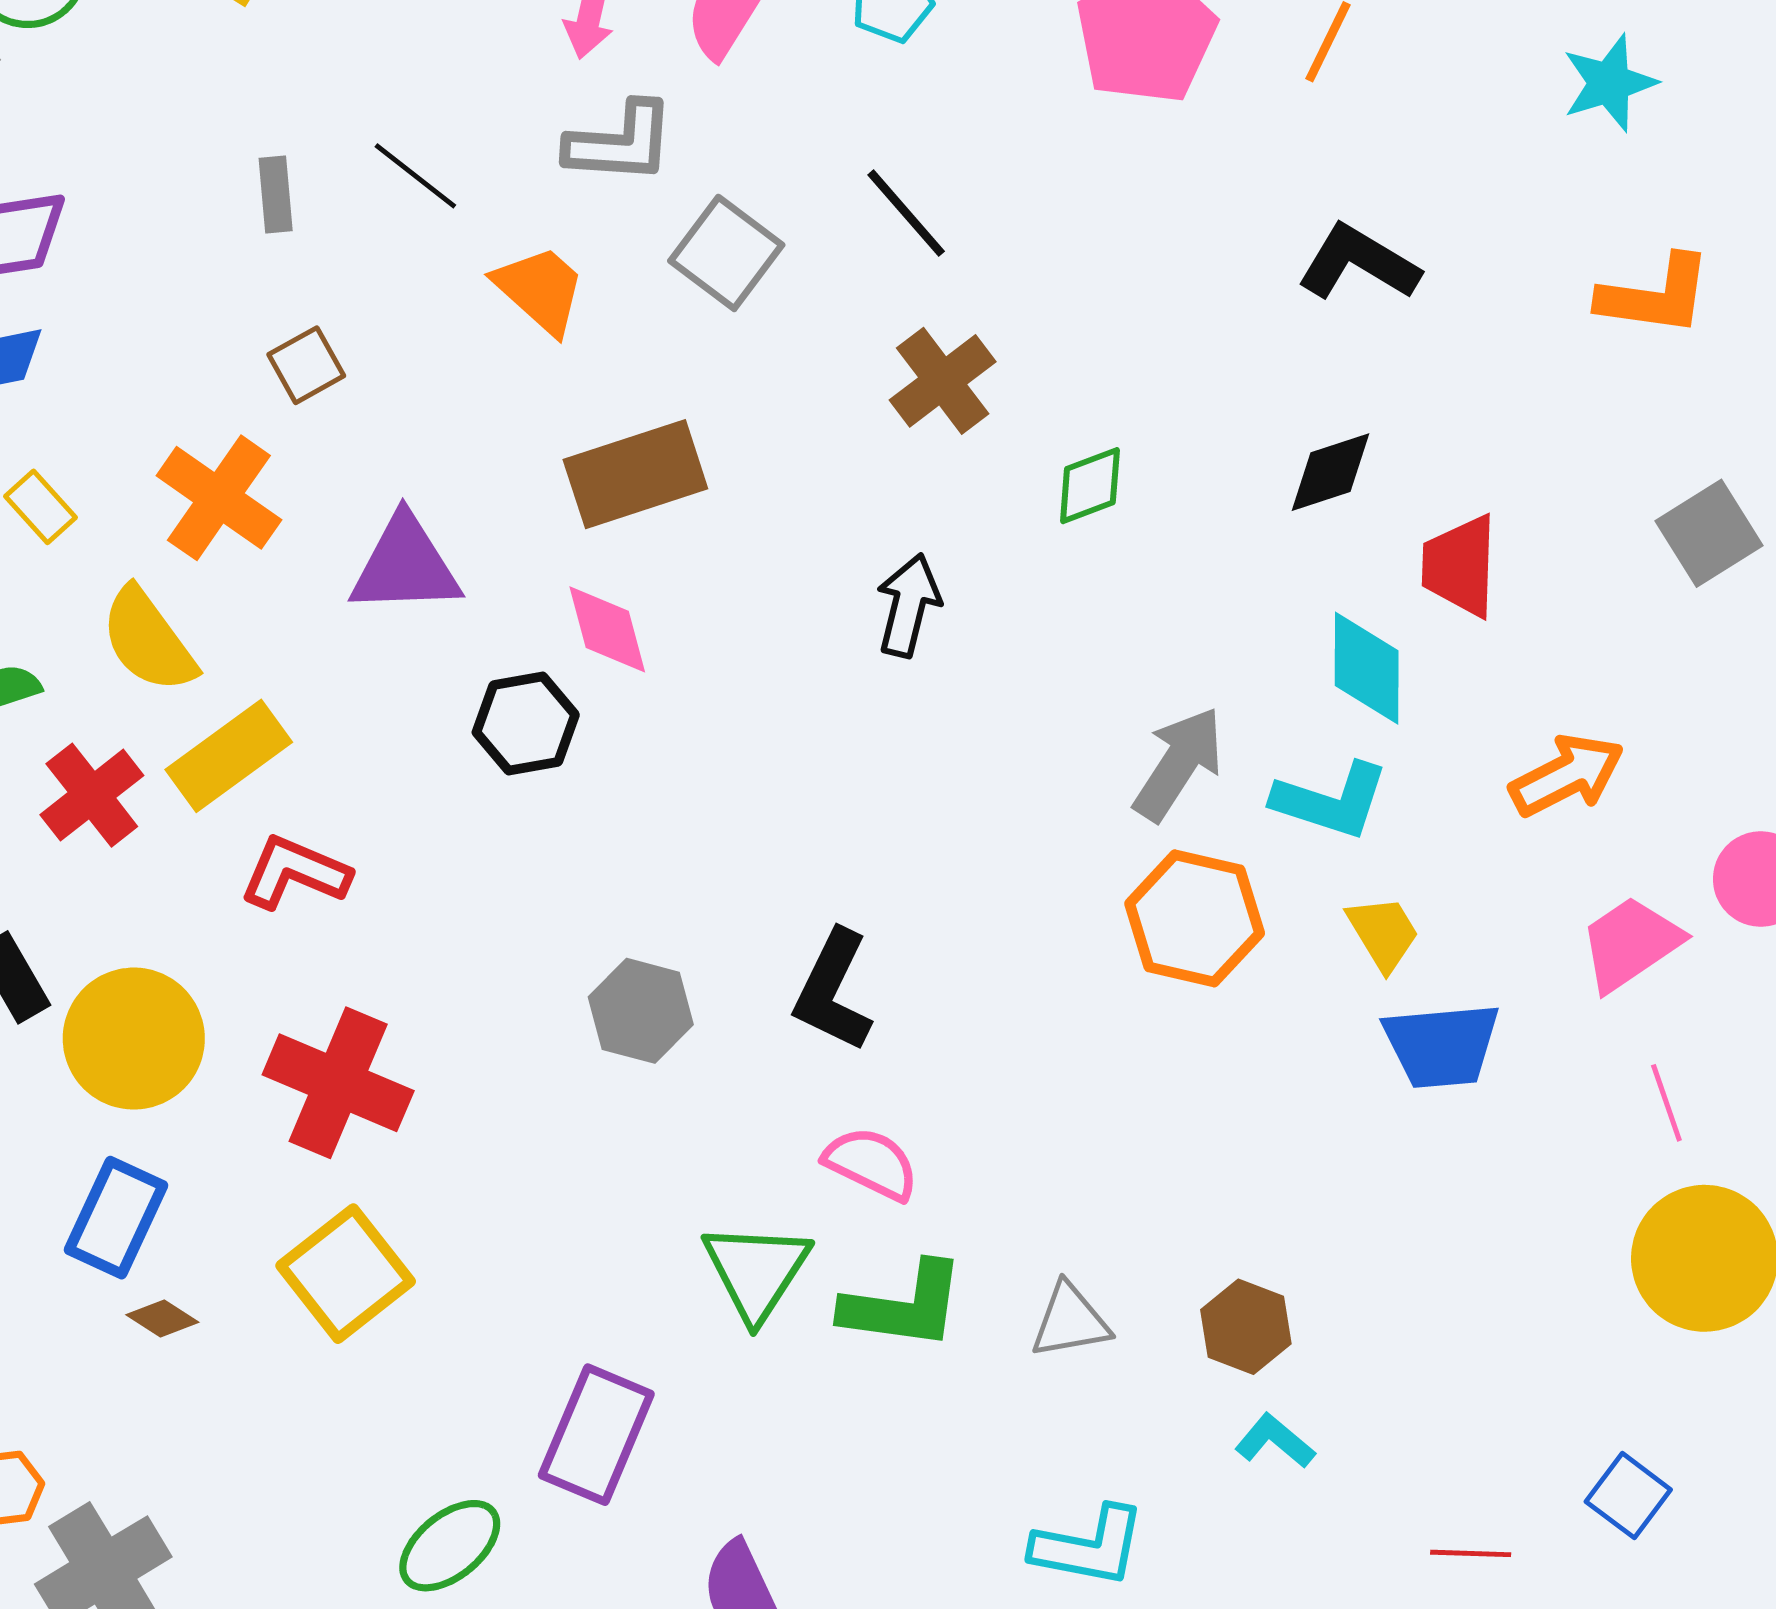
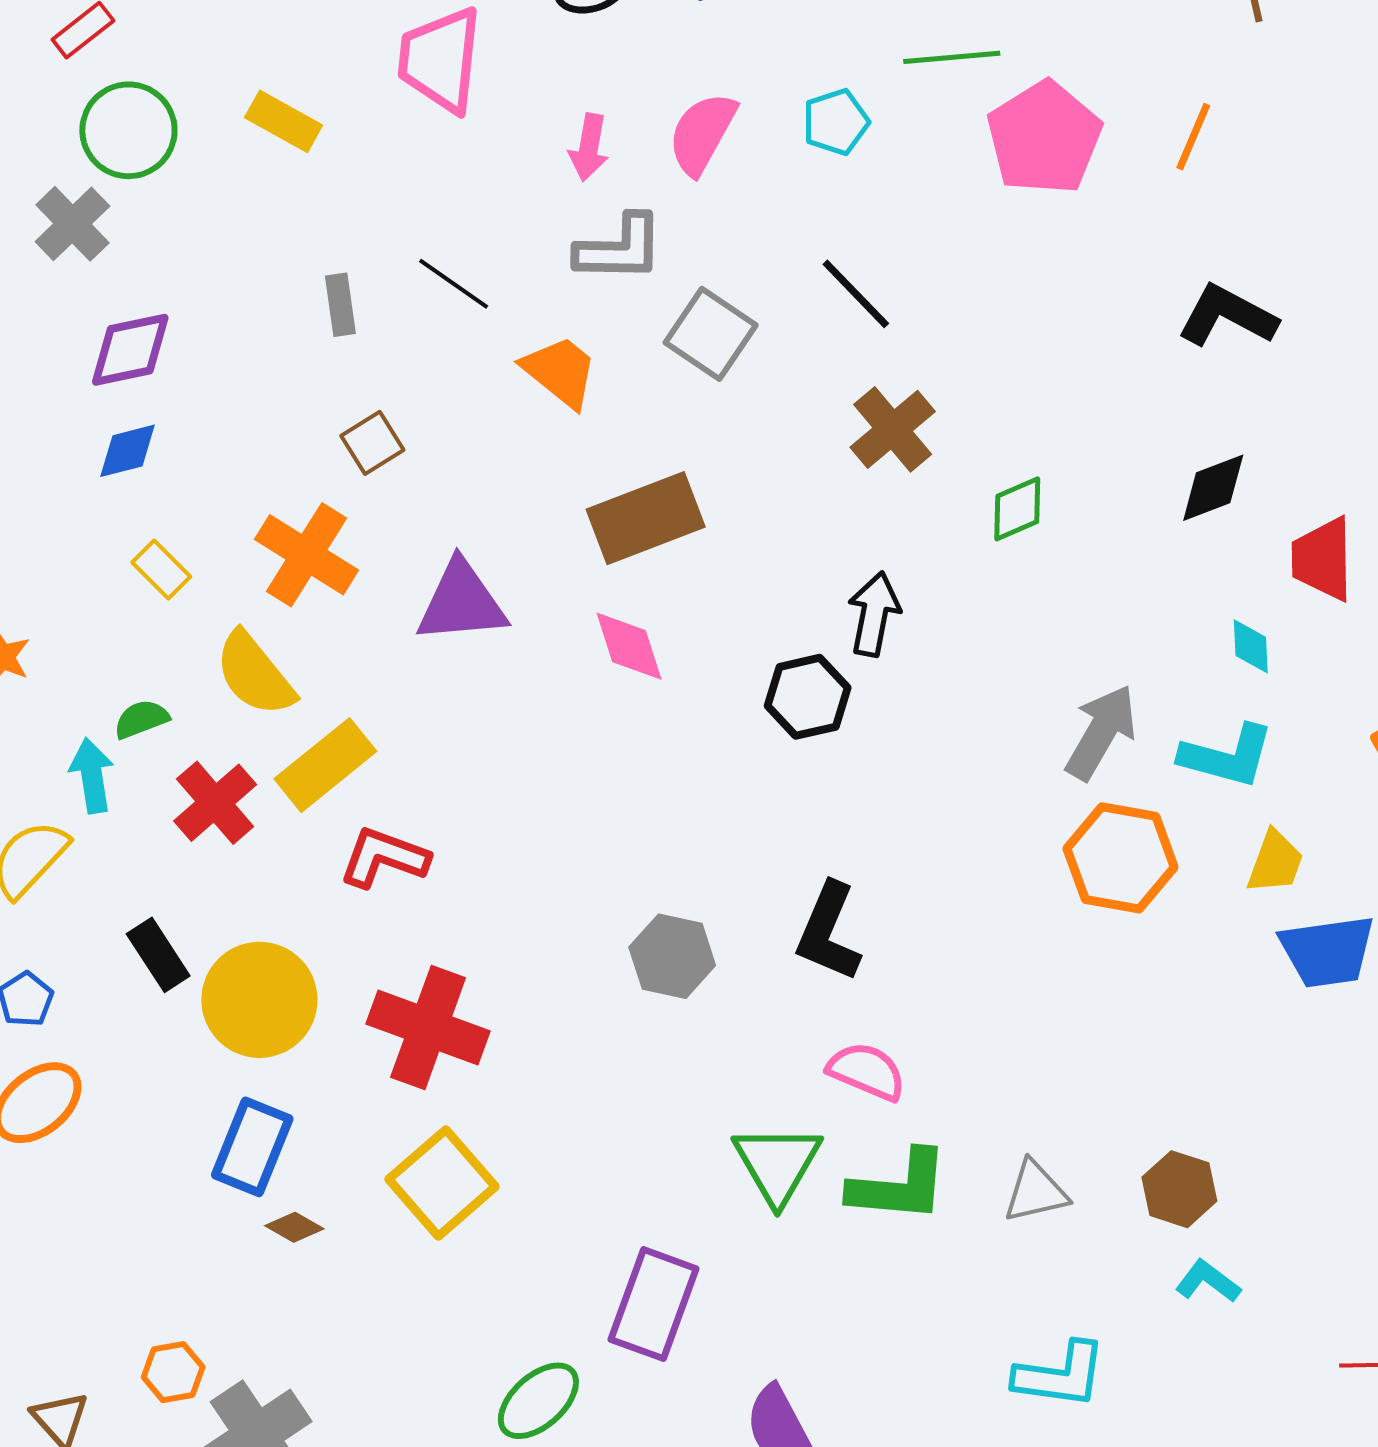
cyan diamond: (1367, 668) -> (1251, 646), size x0.6
black hexagon: (526, 723) -> (808, 697), moved
yellow trapezoid: (1383, 933) -> (1275, 862), turned 54

